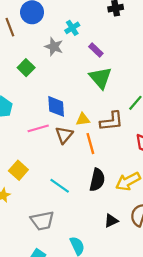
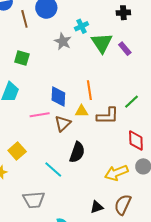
purple rectangle: (96, 50) -> (125, 49), moved
green square: (26, 68) -> (22, 58), moved, turned -35
green triangle: (101, 78) -> (102, 43), moved
orange line: (90, 144) -> (89, 90), moved
black semicircle: (97, 180) -> (77, 152), moved

